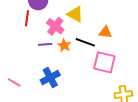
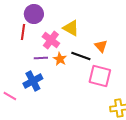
orange triangle: (105, 32) -> (101, 46), turned 40
blue cross: (50, 77) -> (33, 81), moved

